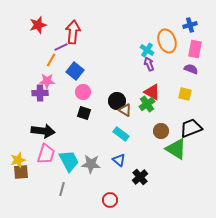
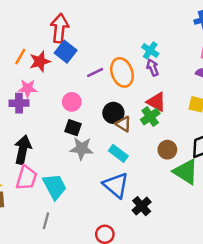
red star: (38, 25) -> (40, 61), moved
orange ellipse: (167, 41) -> (122, 72), moved
purple line: (61, 47) -> (95, 72), moved
orange line: (51, 60) -> (20, 57), moved
blue square: (75, 71) -> (66, 52), moved
black arrow: (43, 131) -> (23, 150), turned -85
blue triangle: (119, 160) -> (116, 185), size x1.6
gray star: (91, 164) -> (82, 148), moved

